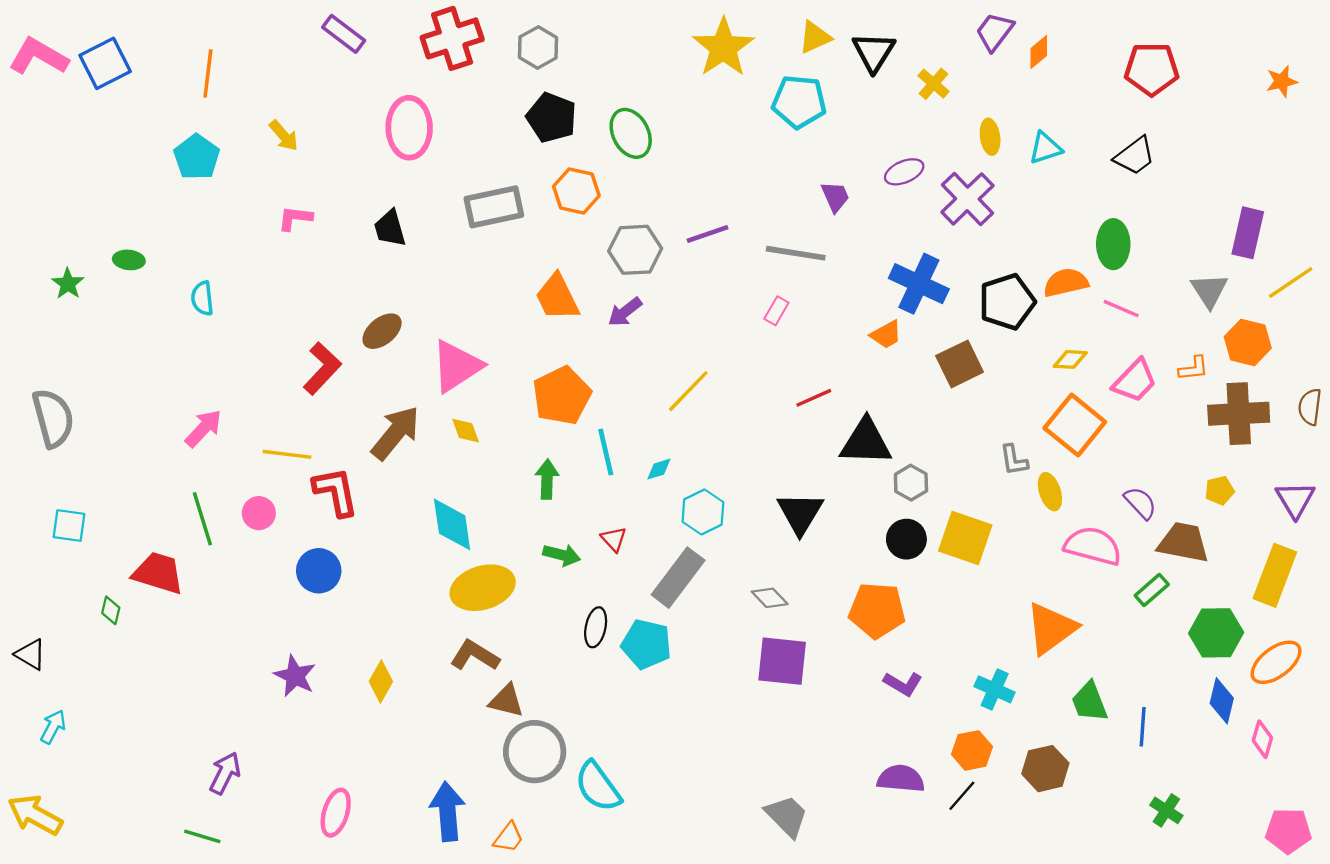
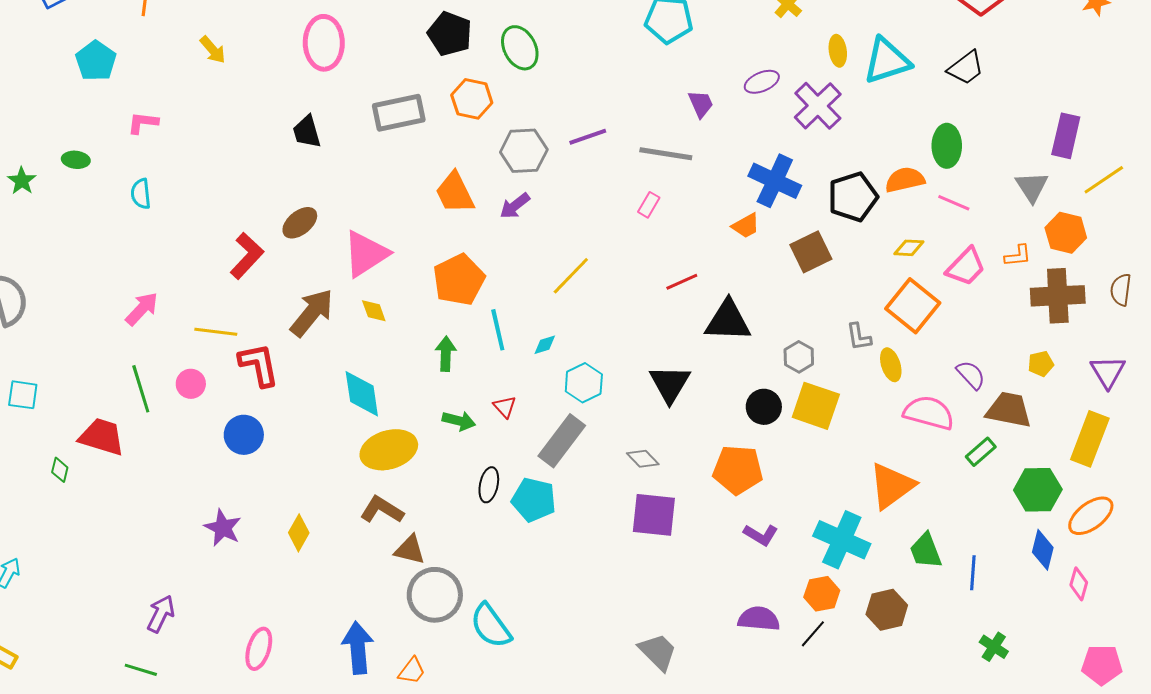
cyan triangle: (1045, 148) -> (887, 61), size x1.6
cyan pentagon: (197, 157) -> (96, 61), moved
pink L-shape: (295, 218) -> (143, 123), moved
gray hexagon: (911, 483) -> (799, 357), moved
cyan cross: (995, 689) -> (842, 540), size x1.6

